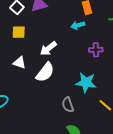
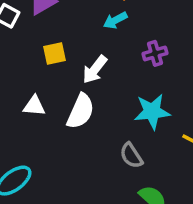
yellow square: (19, 32) -> (54, 53), moved
white arrow: (48, 49) -> (95, 69), moved

